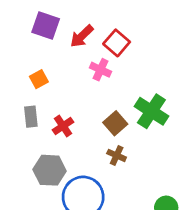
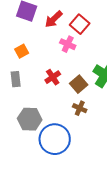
red cross: (63, 126) -> (53, 77), moved

